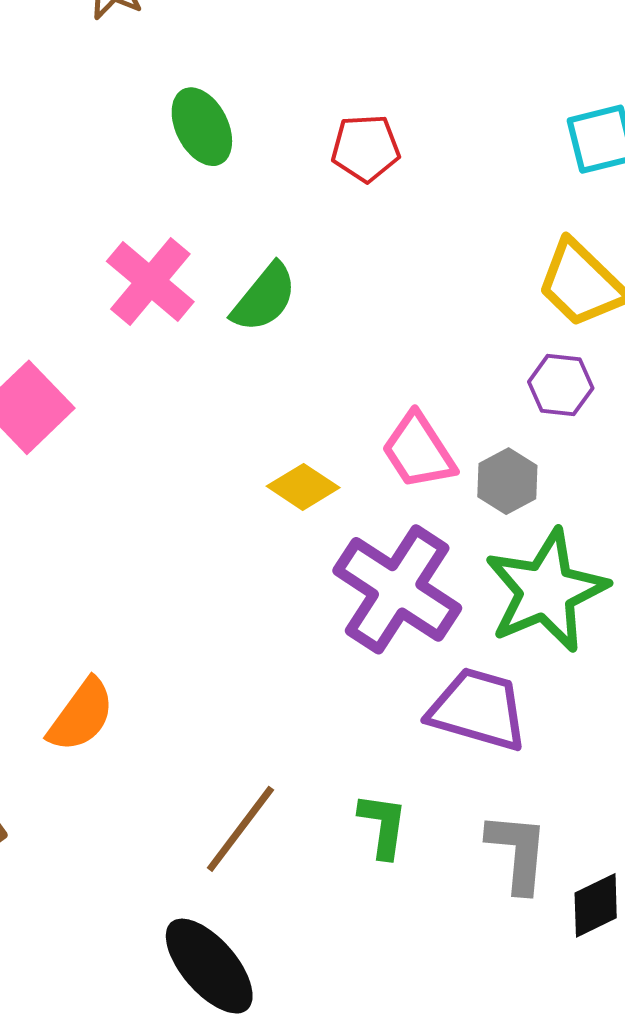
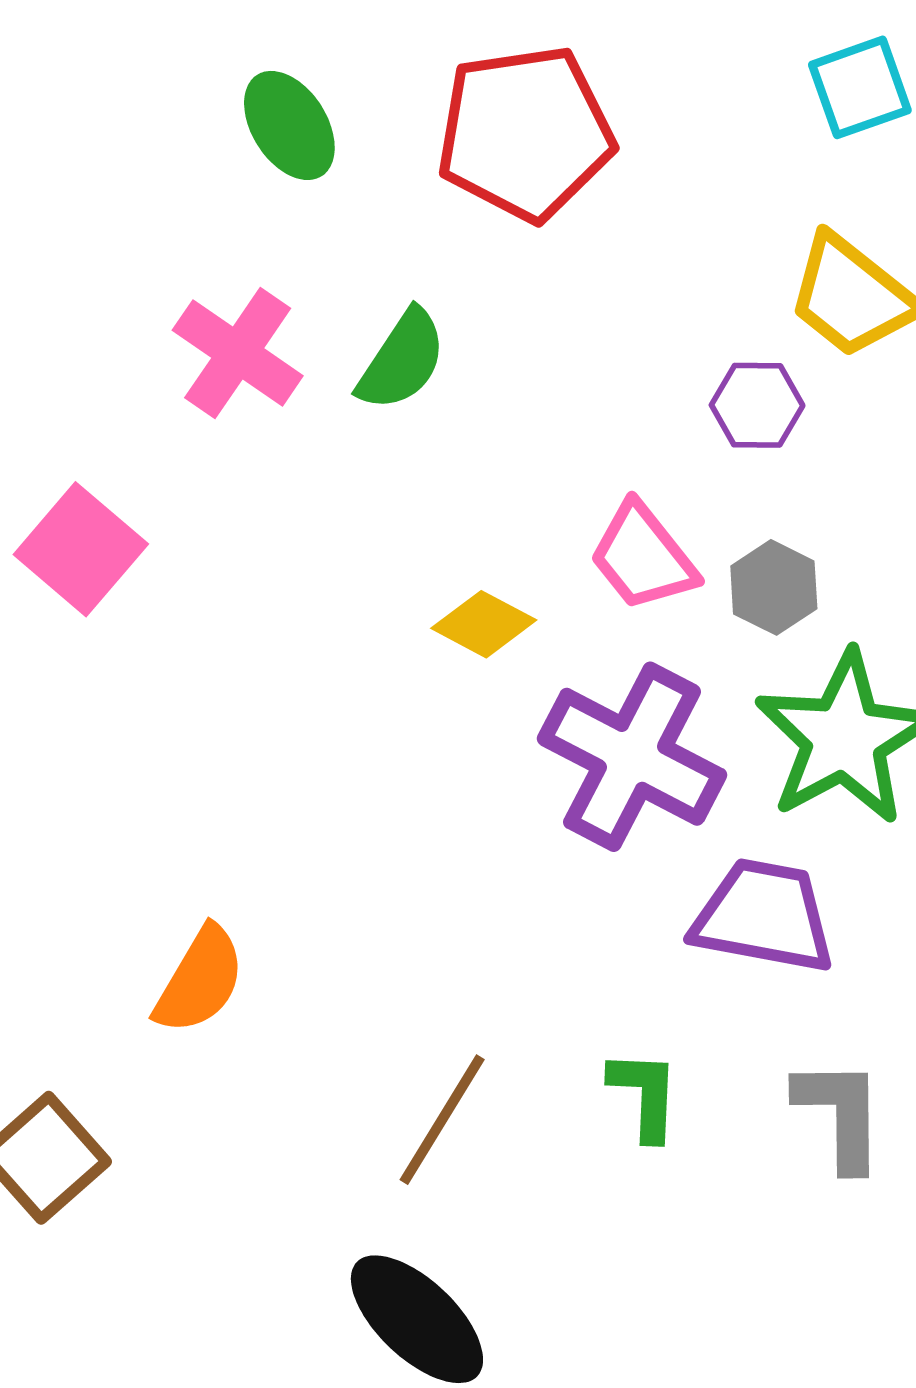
red pentagon: (365, 148) -> (525, 133), size x1.8
purple hexagon: (561, 385) -> (757, 405), moved

